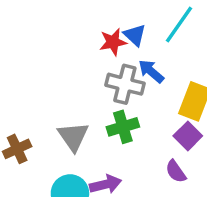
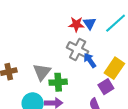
blue arrow: (151, 71) -> (90, 60), moved
green cross: (123, 127) -> (58, 82), moved

